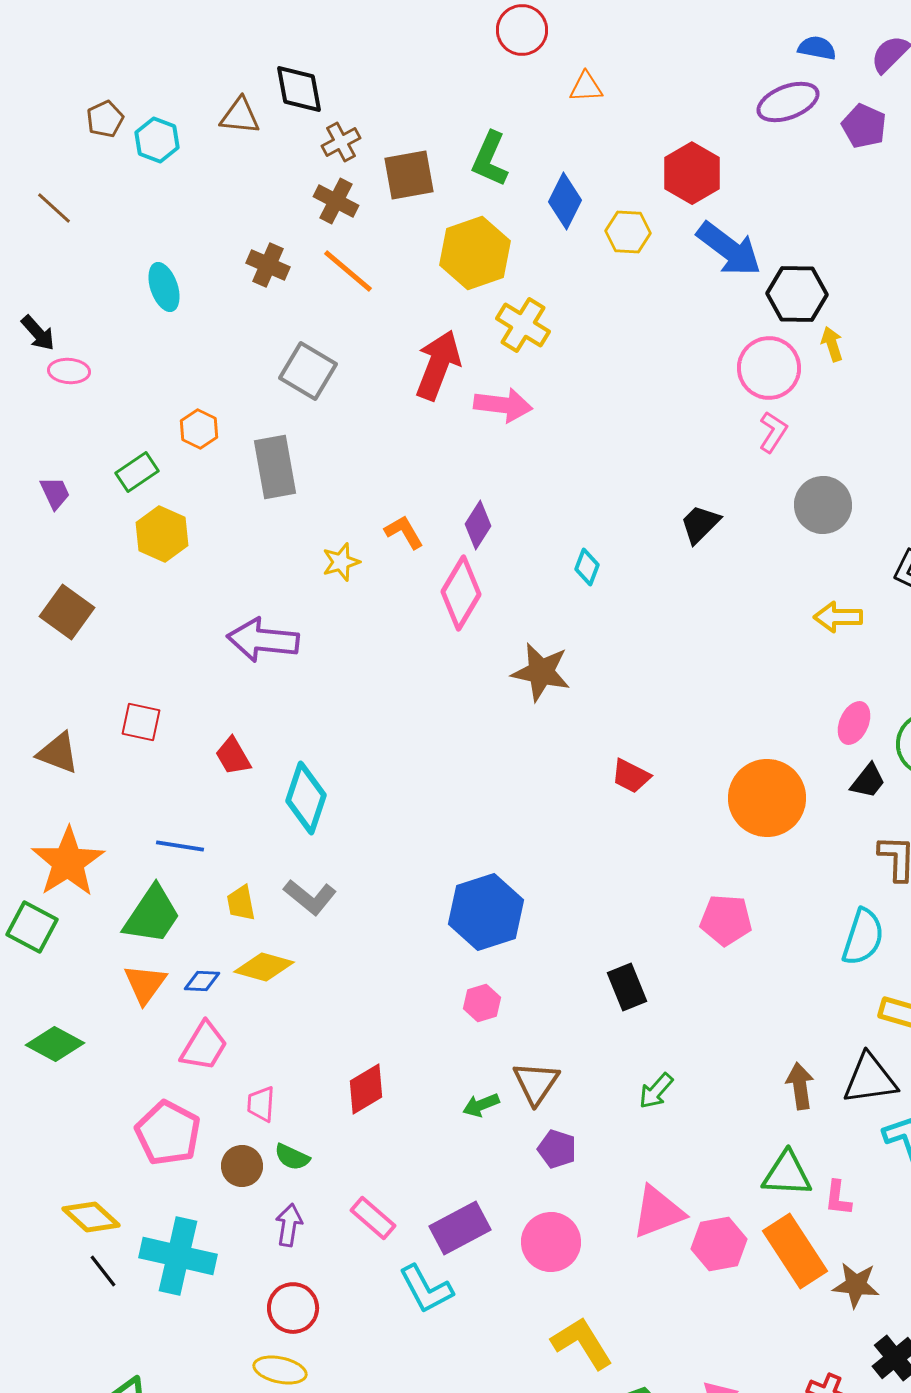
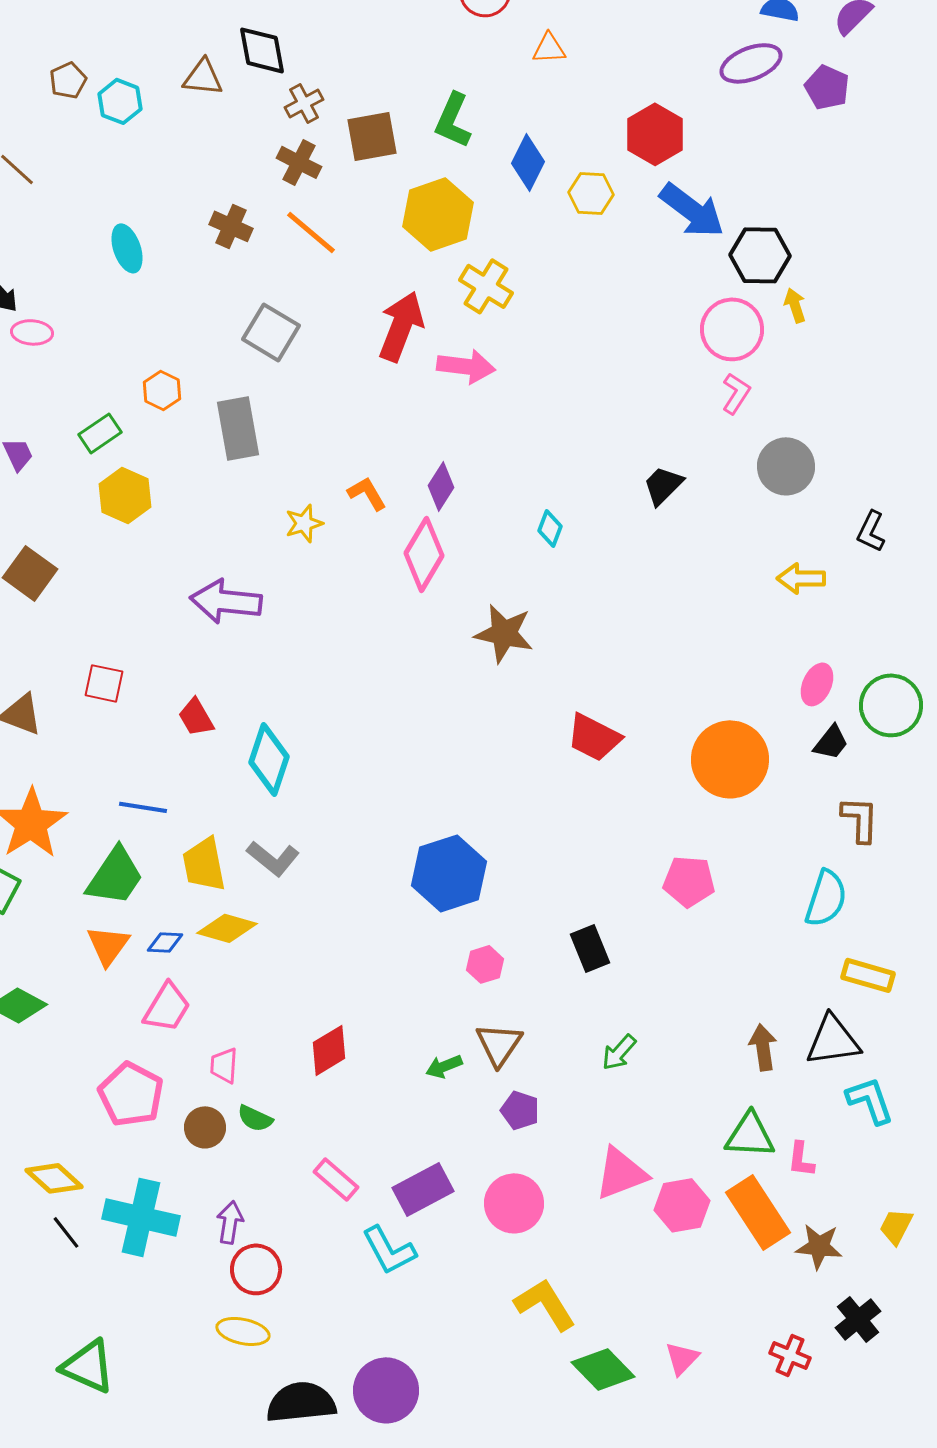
red trapezoid: (631, 776) -> (594, 737), size x1.4
yellow trapezoid: (241, 903) -> (204, 864), size x1.5
pink hexagon: (482, 1003) -> (485, 964), moved
purple arrow: (289, 1225) -> (230, 1222), moved

